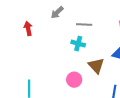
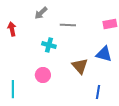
cyan cross: (78, 44) -> (49, 45), moved
pink circle: (74, 80) -> (43, 75), moved

